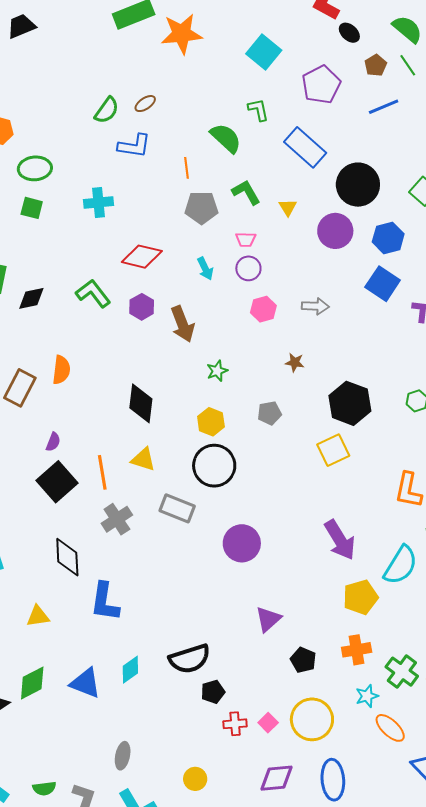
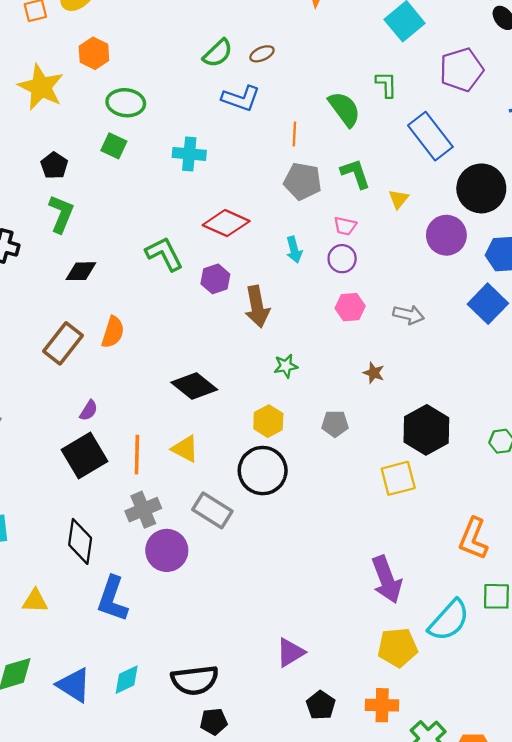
black diamond: (31, 298) -> (81, 271), moved
black diamond: (141, 403) -> (194, 386), turned -69
purple circle: (242, 543) -> (167, 550), moved

